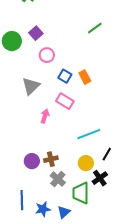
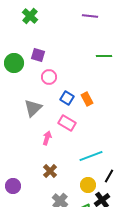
green line: (95, 28) -> (104, 56), moved, turned 35
purple square: (36, 33) -> (38, 55), turned -32
brown cross: (51, 159) -> (50, 171), moved, turned -32
purple circle: (32, 161) -> (13, 186), moved

